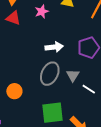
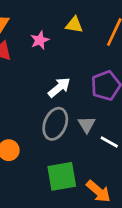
white arrow: (54, 47) -> (59, 87), turned -30

